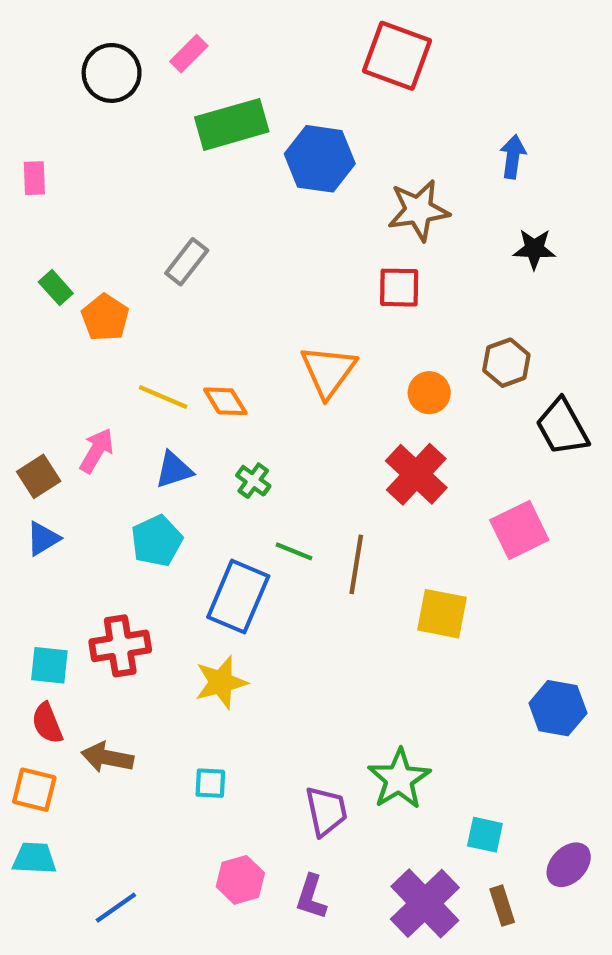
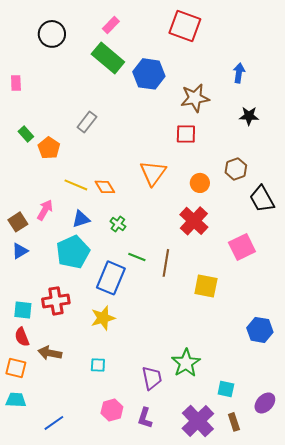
pink rectangle: (189, 54) -> (111, 25), moved
green rectangle: (232, 124) -> (108, 58), turned 56
cyan pentagon: (157, 541) -> (73, 252), size x1.4

